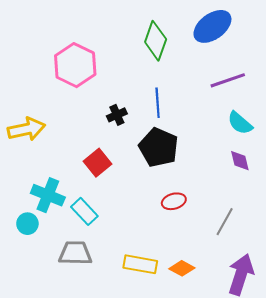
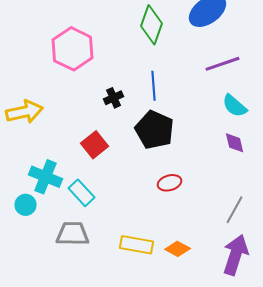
gray line: (225, 222) -> (235, 210), moved

